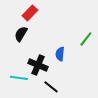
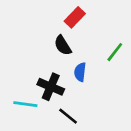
red rectangle: (30, 13) -> (75, 17), moved
black semicircle: (21, 34) -> (63, 45), moved, turned -63

